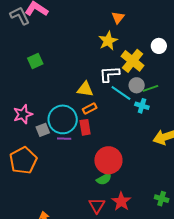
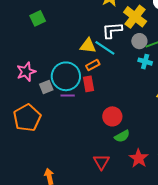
cyan line: (121, 93) -> (105, 48), moved
red circle: (108, 160) -> (112, 116), size x0.7
green semicircle: (104, 179) -> (122, 136), moved
red star: (121, 201) -> (139, 158), moved

